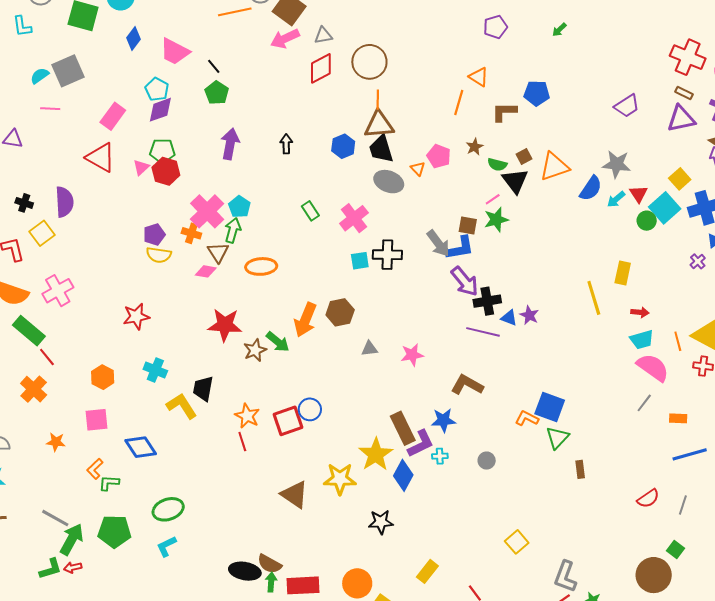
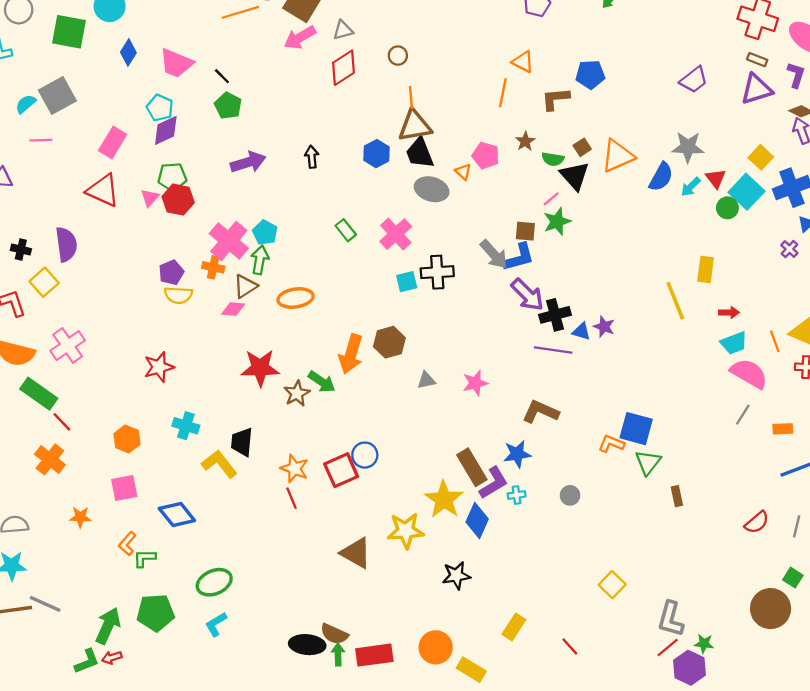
brown circle: (369, 62) -> (398, 56), size x0.5
purple arrow: (230, 144) -> (248, 162), turned 68
brown triangle: (218, 252) -> (245, 286), turned 35
gray line: (55, 518) -> (45, 604), moved

